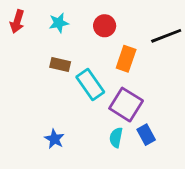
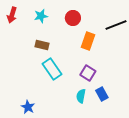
cyan rectangle: (90, 84) -> (52, 69), moved
purple square: (126, 105) -> (88, 73), size x0.7
blue star: (54, 139) -> (28, 107), moved

